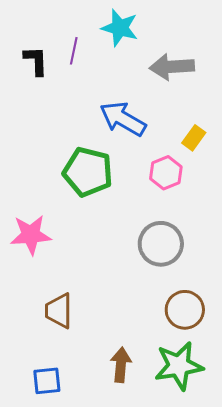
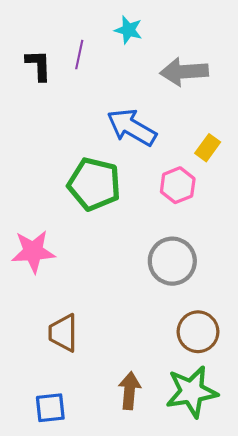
cyan star: (120, 28) -> (128, 30), size x0.7

